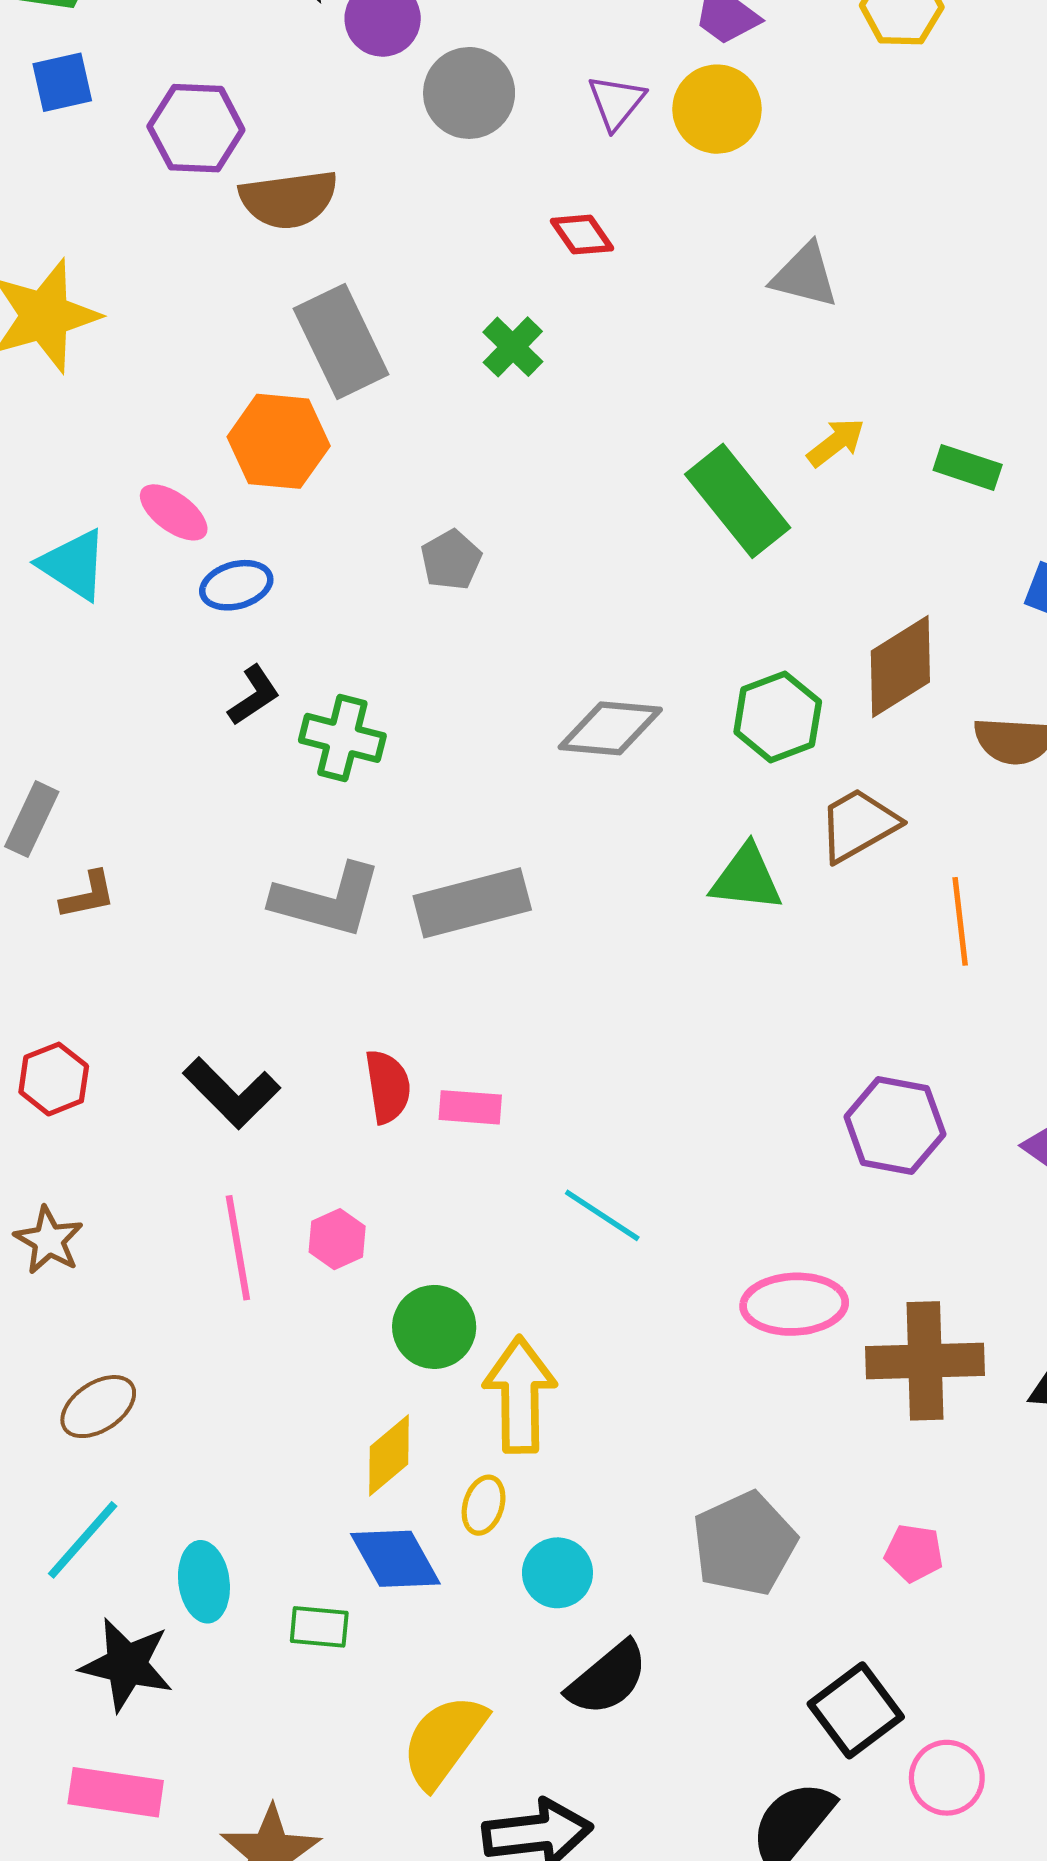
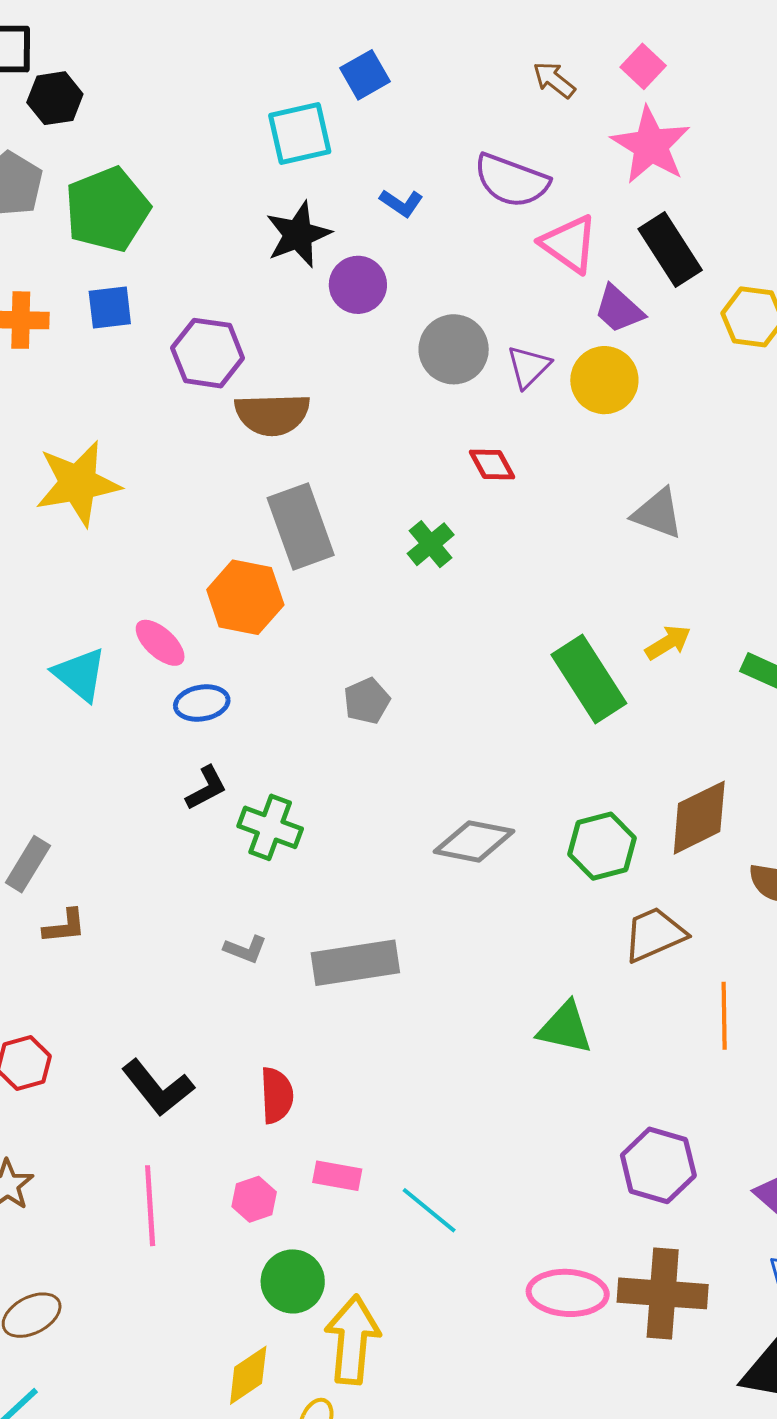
gray circle: (469, 93) -> (454, 349), moved
green triangle: (746, 878) -> (565, 1028), moved
gray L-shape: (327, 900) -> (245, 949), size x0.5
pink rectangle: (470, 1107) -> (337, 1176), moved
pink hexagon: (337, 1239) -> (254, 1199), moved
brown cross: (925, 1361) -> (663, 1293), moved

